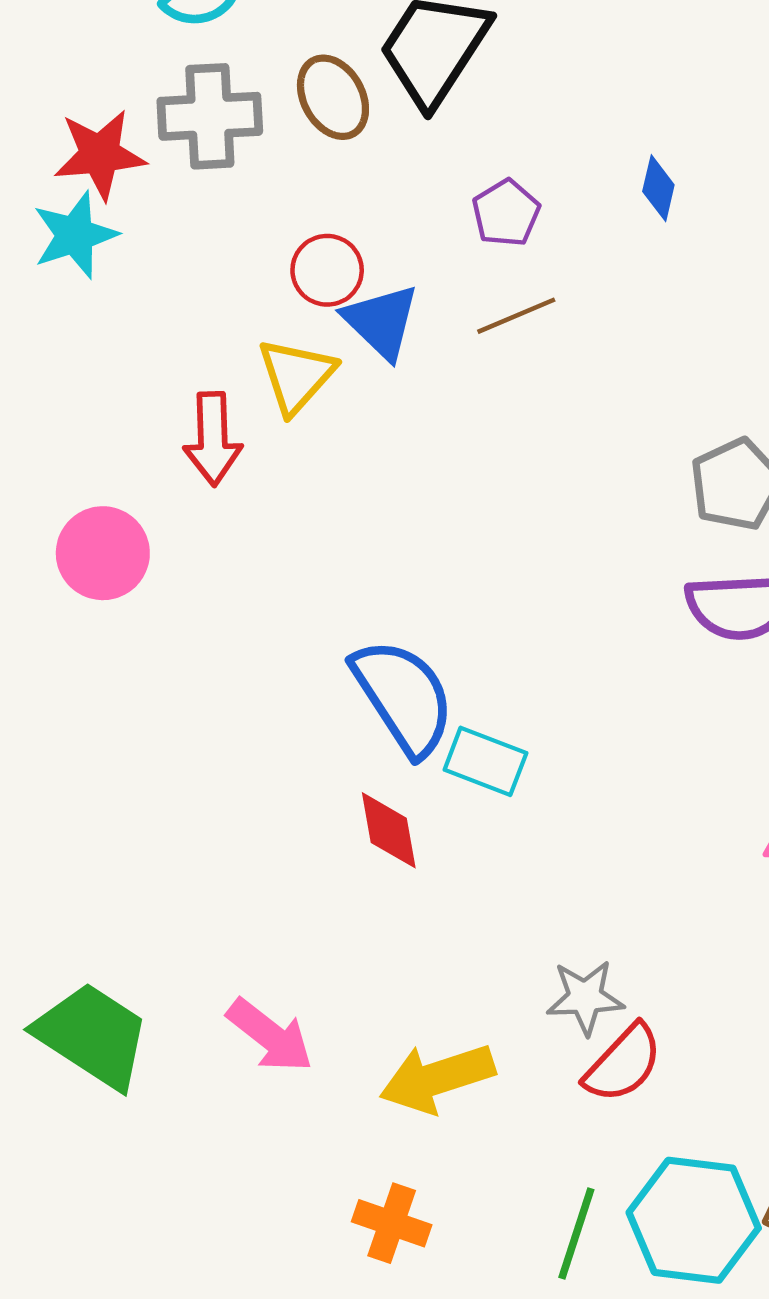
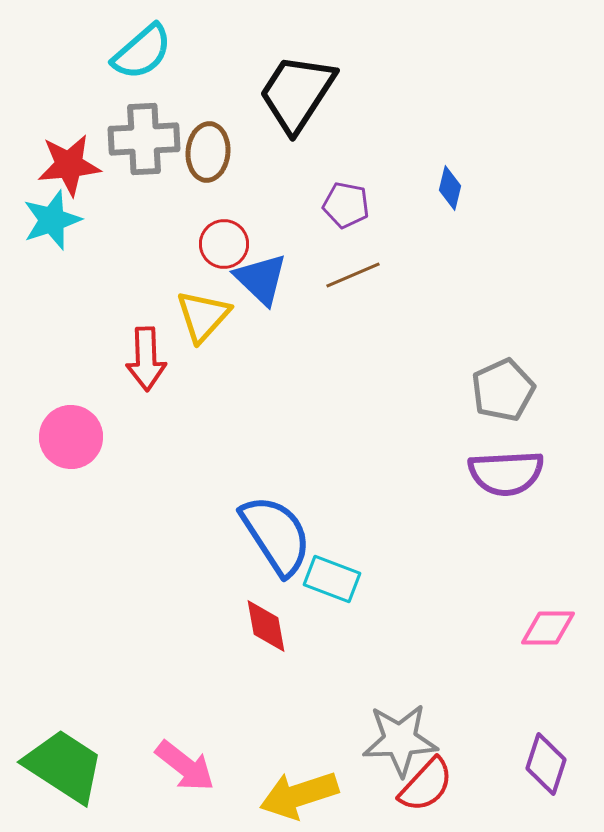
brown ellipse: (333, 97) -> (208, 152), moved, turned 34
purple pentagon: (506, 213) -> (346, 205), turned -30
gray star: (585, 997) -> (400, 740), size x1.4

